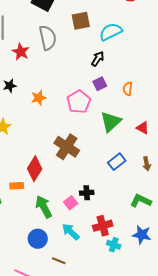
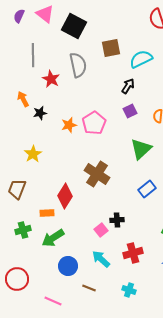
pink pentagon: (79, 102) -> (94, 123), moved
green arrow: (44, 207) -> (53, 238), moved, turned -95
cyan cross: (114, 245) -> (129, 290), moved

